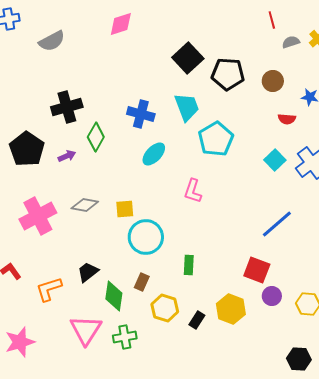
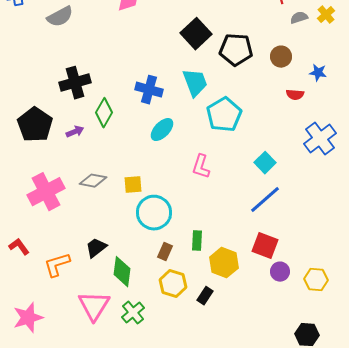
cyan square: (275, 160) -> (265, 163), moved
blue line: (277, 224) -> (265, 200), moved
brown rectangle: (142, 282) -> (165, 252), moved
yellow hexagon: (231, 309) -> (224, 263), moved
green cross: (125, 337) -> (133, 313), turned -30

